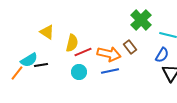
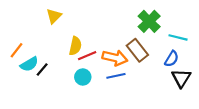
yellow triangle: (47, 32) -> (54, 16), moved, turned 42
brown rectangle: (130, 47) -> (137, 50), size x1.5
black line: (41, 65) -> (42, 70), turned -40
orange line: (17, 73) -> (16, 50), moved

